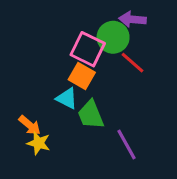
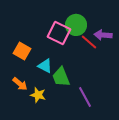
purple arrow: (132, 19) -> (103, 35), moved
orange square: (82, 76) -> (22, 51), moved
yellow star: (39, 143) -> (38, 95), moved

